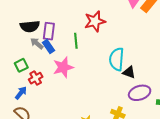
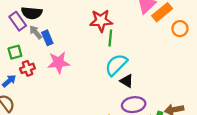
purple rectangle: (49, 31) -> (18, 21), moved, turned -54
green line: (76, 41) -> (110, 38), moved
cyan semicircle: (117, 59) -> (116, 65), turned 30

